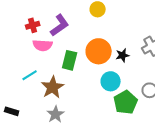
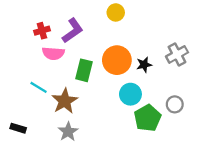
cyan line: (30, 75) -> (39, 87), turned 63

